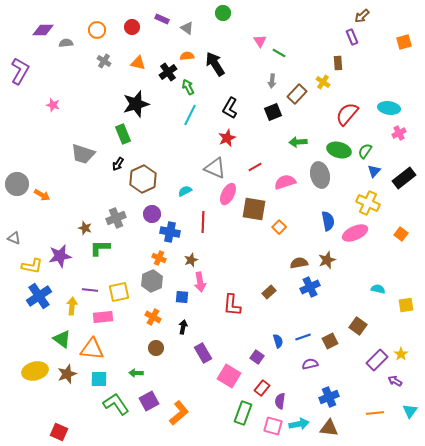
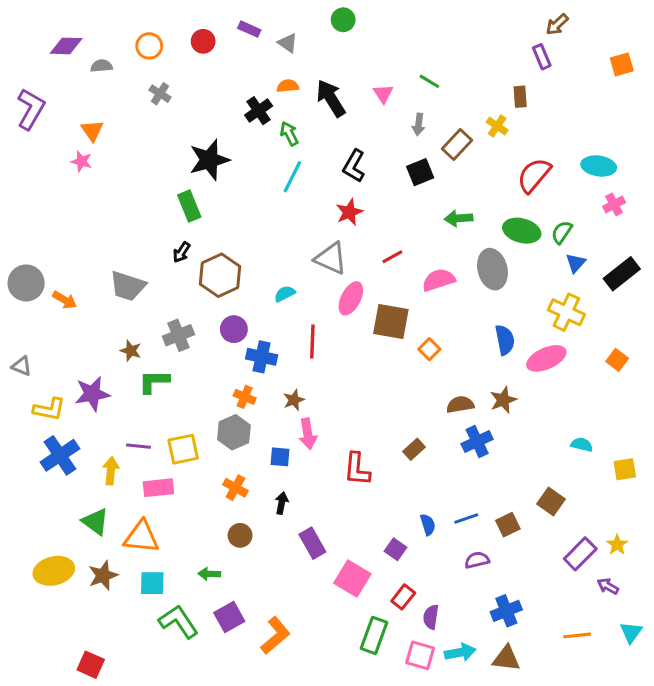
pink triangle: (260, 41) -> (383, 94), moved
orange triangle: (138, 63) -> (92, 131), moved, turned 42
gray trapezoid: (83, 154) -> (128, 286), moved

